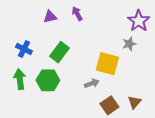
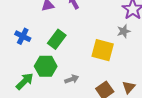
green arrow: (20, 79) -> (25, 81), moved, turned 54
gray arrow: (92, 83) -> (72, 79), moved

